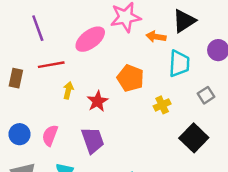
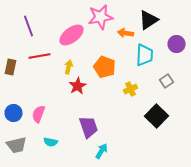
yellow arrow: (68, 90) -> (68, 67), moved
purple trapezoid: (93, 140) -> (88, 127), moved

